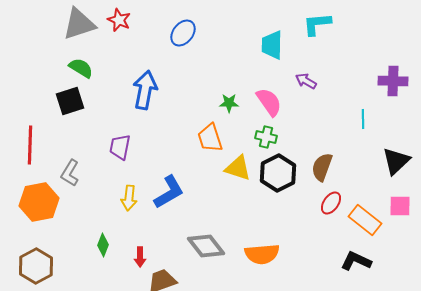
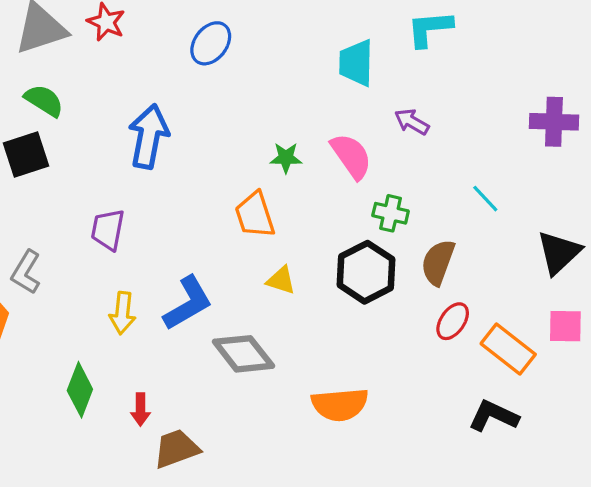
cyan line: (363, 119) -> (485, 199), moved, turned -42
green cross: (266, 137) -> (391, 213), moved
yellow triangle: (238, 168) -> (281, 280), moved, size x0.7
green diamond: (103, 245) -> (80, 390), size x1.4
gray diamond: (206, 246) -> (243, 354), moved

